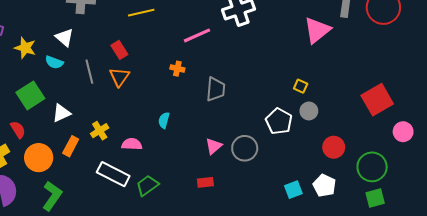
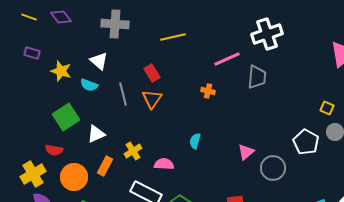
gray trapezoid: (216, 89) -> (257, 77), moved
red semicircle: (18, 130) -> (54, 150), turned 132
pink triangle: (214, 146) -> (246, 152), moved

